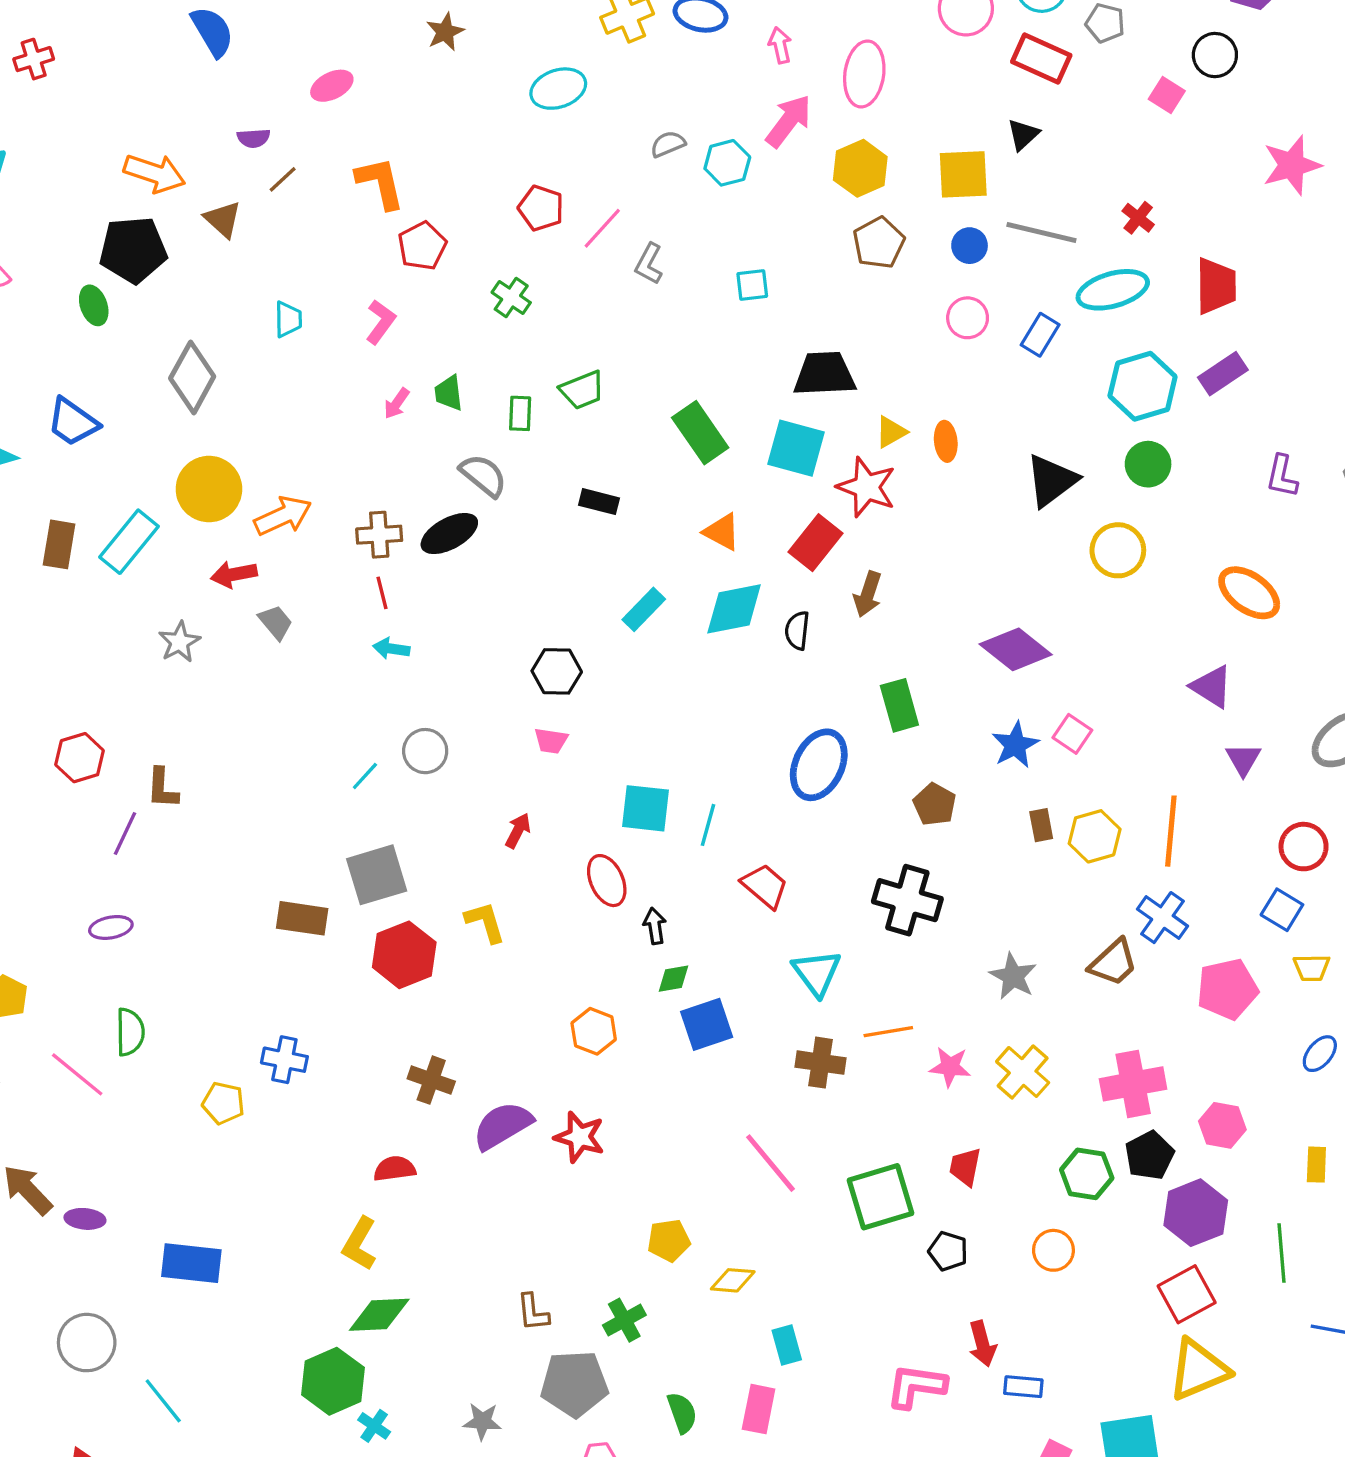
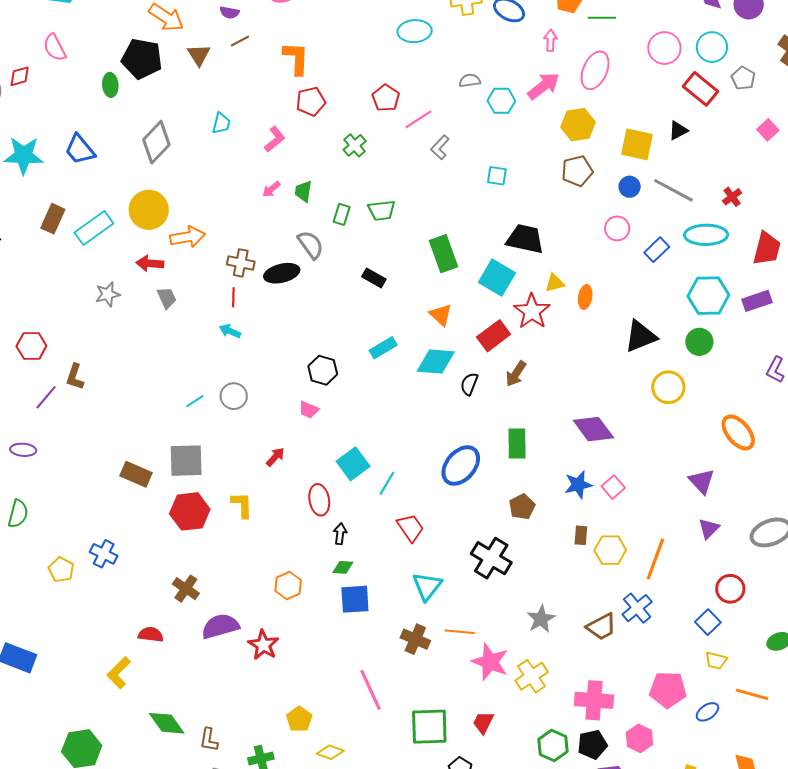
cyan square: (646, 808) -> (353, 464), turned 32
pink pentagon: (1227, 989) -> (668, 690), moved
pink star: (950, 1067) -> (490, 662), size x1.5
yellow pentagon: (669, 1240) -> (299, 719), turned 30
green diamond: (379, 1315) -> (167, 723), moved, turned 42

